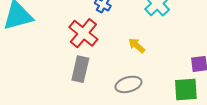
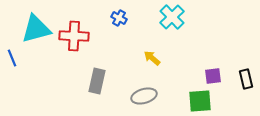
red cross: (83, 33) -> (74, 36), moved, turned -36

